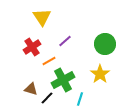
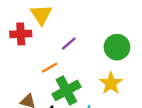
red cross: (32, 47) -> (21, 34), moved, turned 30

